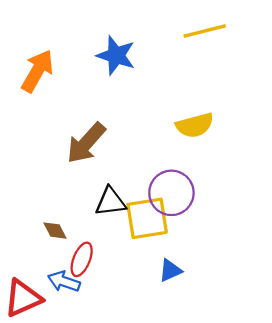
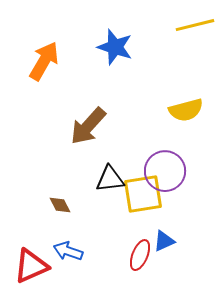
red ellipse: (82, 259) -> (140, 255), moved

